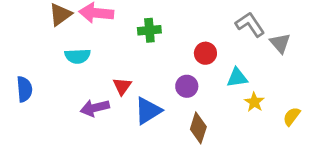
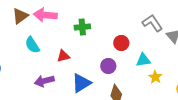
cyan semicircle: (78, 56) -> (32, 45), turned 60
red triangle: (122, 86) -> (63, 56), moved, turned 40

